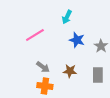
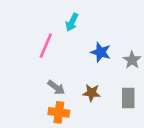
cyan arrow: (67, 17) -> (72, 22), moved
pink line: (35, 35) -> (46, 46), turned -36

